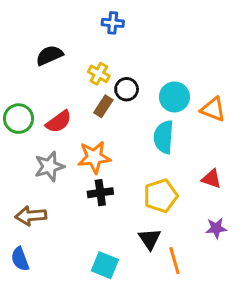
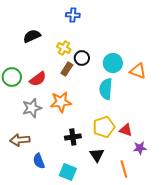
red triangle: (211, 179) -> (126, 130), moved
black cross: (100, 193) -> (73, 137), moved
blue semicircle: (20, 259) -> (39, 161), moved
orange line: (174, 261) -> (124, 169), moved

